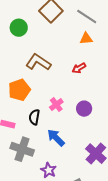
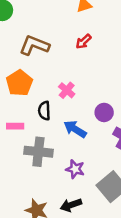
purple circle: (84, 109) -> (104, 112), moved

